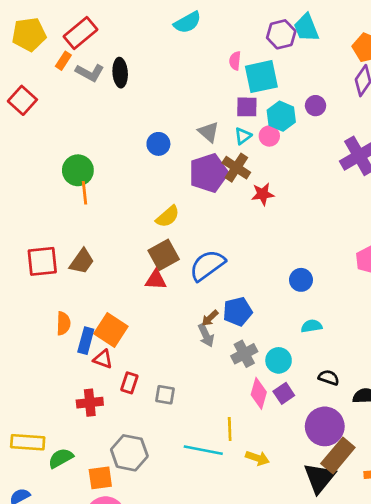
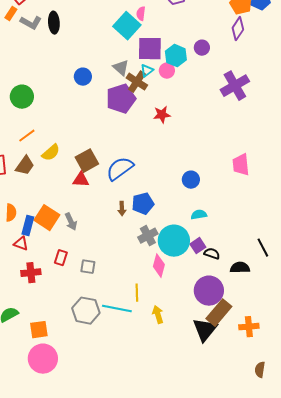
cyan square: (261, 77) -> (127, 26), moved, turned -36
purple square: (247, 107) -> (150, 49), size x1.5
brown cross: (236, 168) -> (137, 82), moved
orange line: (84, 193) -> (27, 136), moved, turned 60
yellow semicircle: (168, 217) -> (51, 153), moved
brown arrow: (210, 318) -> (122, 209), turned -48
gray arrow: (206, 335) -> (71, 222), moved
red triangle: (103, 359) -> (21, 244), moved
cyan circle: (279, 360) -> (174, 241), size x1.6
purple square: (284, 393) -> (198, 246), moved
gray hexagon: (129, 453) -> (86, 311), moved
yellow arrow: (257, 458) -> (158, 315), turned -126

